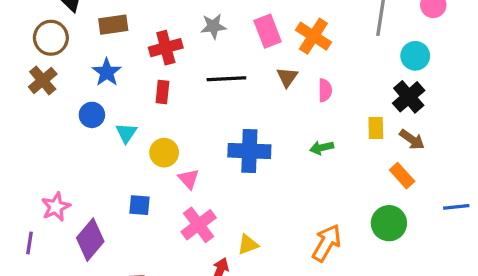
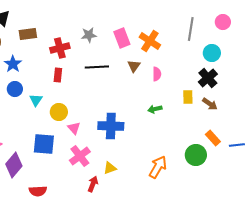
blue star: (107, 72) -> (13, 64), moved
blue cross: (249, 151) -> (111, 126), moved
orange rectangle: (402, 176) -> (213, 138), moved
blue square: (140, 205) -> (44, 144), size x1.6

